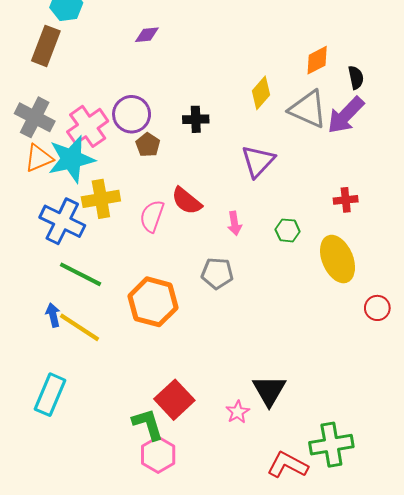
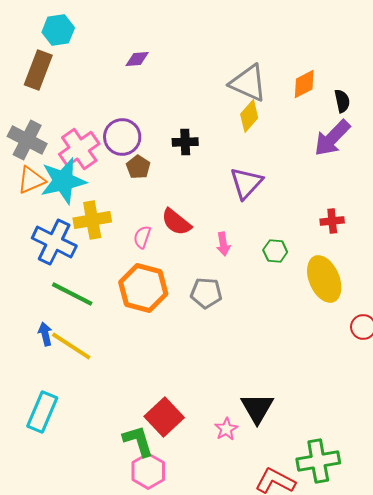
gray triangle: (308, 109) -> (248, 83), moved
pink semicircle: (152, 216) -> (142, 237), size x0.7
orange hexagon: (153, 302) -> (143, 288), moved

